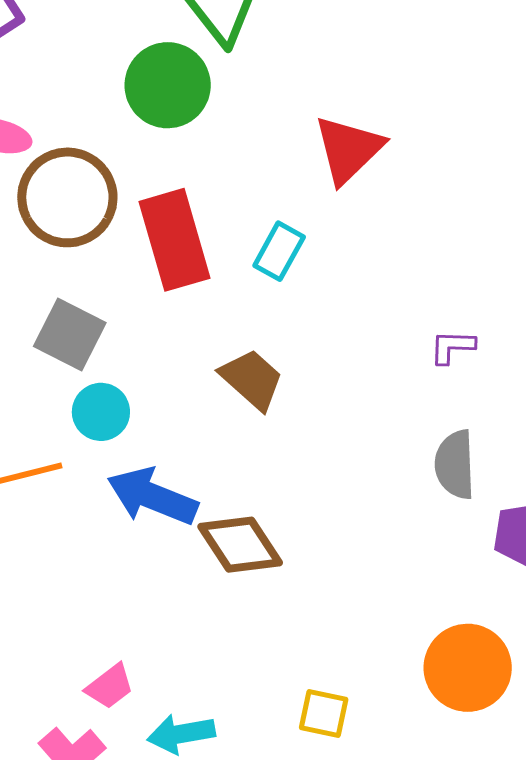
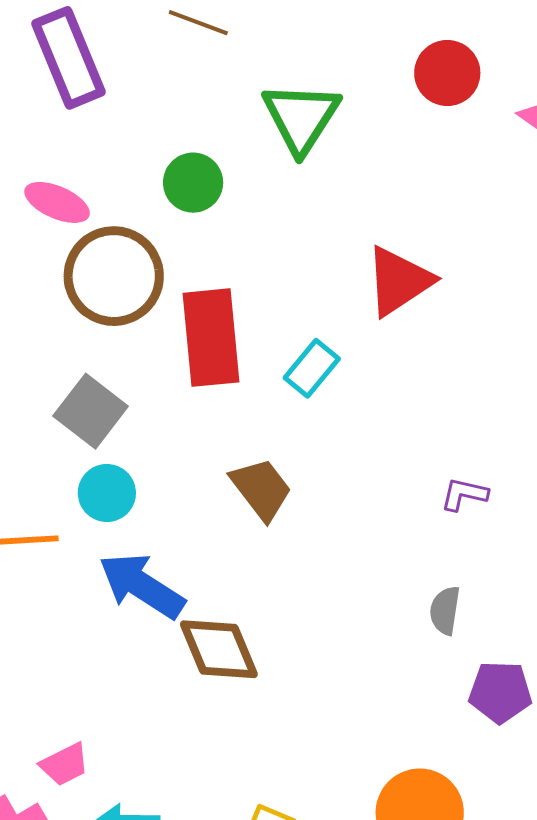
green circle: (168, 85) -> (193, 183), moved, size x0.7
gray semicircle: (455, 465) -> (445, 610), size x0.7

